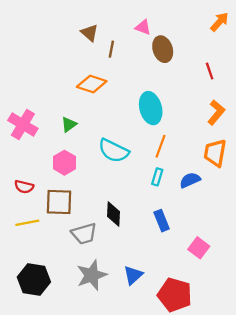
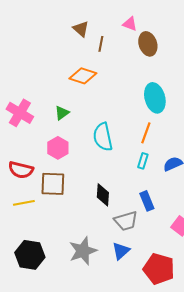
cyan ellipse: (151, 108) -> (155, 98), moved
cyan semicircle: (114, 151) -> (103, 137), turned 52
red semicircle: (24, 187) -> (21, 170), size x1.4
gray trapezoid: (84, 234) -> (126, 221), moved

